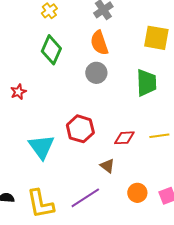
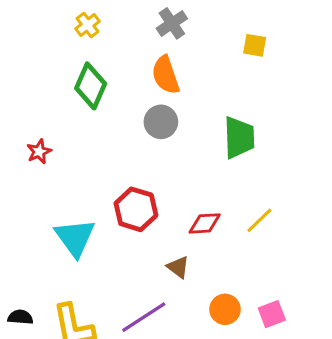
yellow square: (156, 38) -> (255, 45), moved, size x0.6
yellow line: (159, 136) -> (259, 220), turned -36

